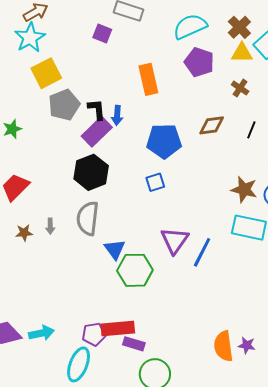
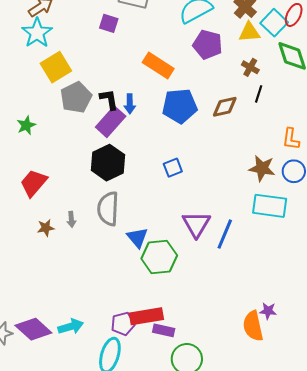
orange rectangle: (148, 79) -> (158, 66), turned -40
black line: (251, 130) -> (259, 94), moved
blue pentagon: (164, 141) -> (180, 106), moved
purple star: (247, 345) -> (268, 311), moved

